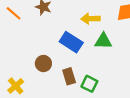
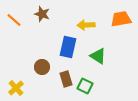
green triangle: (103, 41) -> (98, 56), moved, turned 30
blue rectangle: (71, 42) -> (68, 47), turned 70

